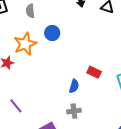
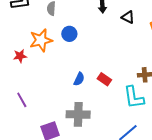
blue semicircle: (74, 86) -> (79, 79), moved
gray cross: (74, 111) -> (78, 114), size x1.6

